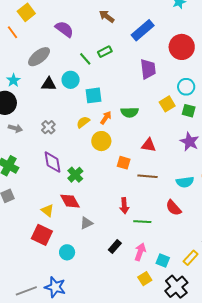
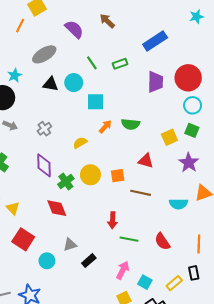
brown arrow: (107, 16) -> (107, 21), moved
orange line: (12, 32) -> (20, 26), turned 56
red circle: (182, 47) -> (188, 78), moved
green rectangle: (105, 52) -> (120, 64), moved
yellow square: (167, 104) -> (169, 137), moved
yellow semicircle: (83, 122) -> (80, 143), moved
yellow circle: (101, 141) -> (90, 175), moved
orange square: (124, 163) -> (118, 176), turned -32
red semicircle: (174, 208) -> (162, 241), moved
yellow triangle: (47, 210) -> (13, 208), moved
gray triangle: (86, 223) -> (70, 245), moved
black rectangle: (115, 246) -> (89, 261), moved

